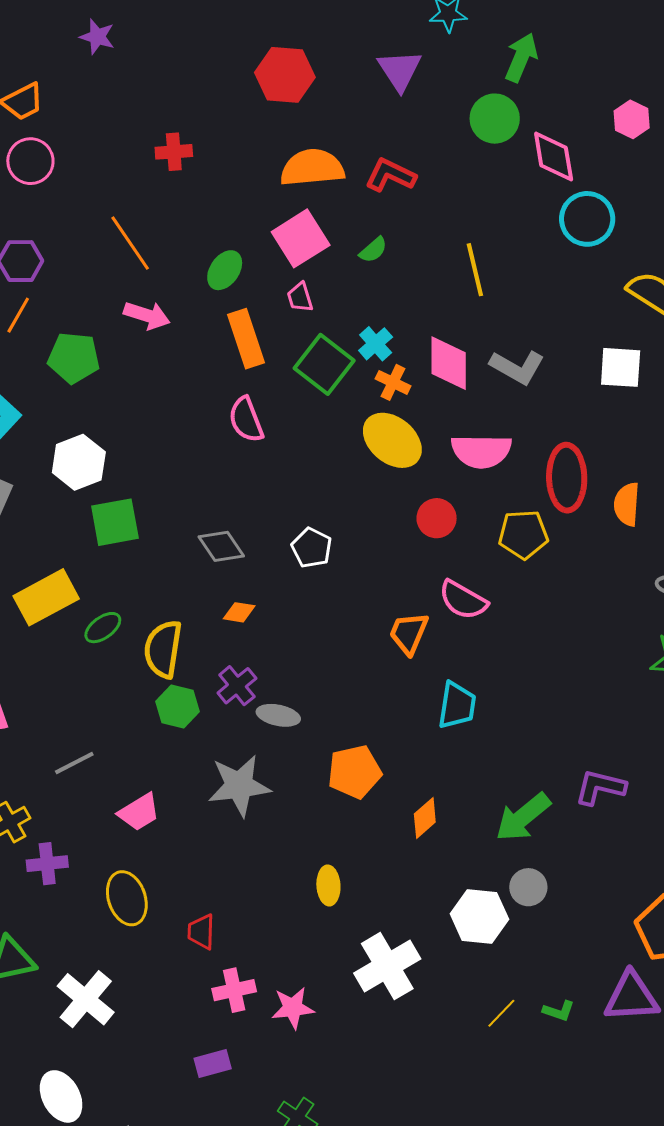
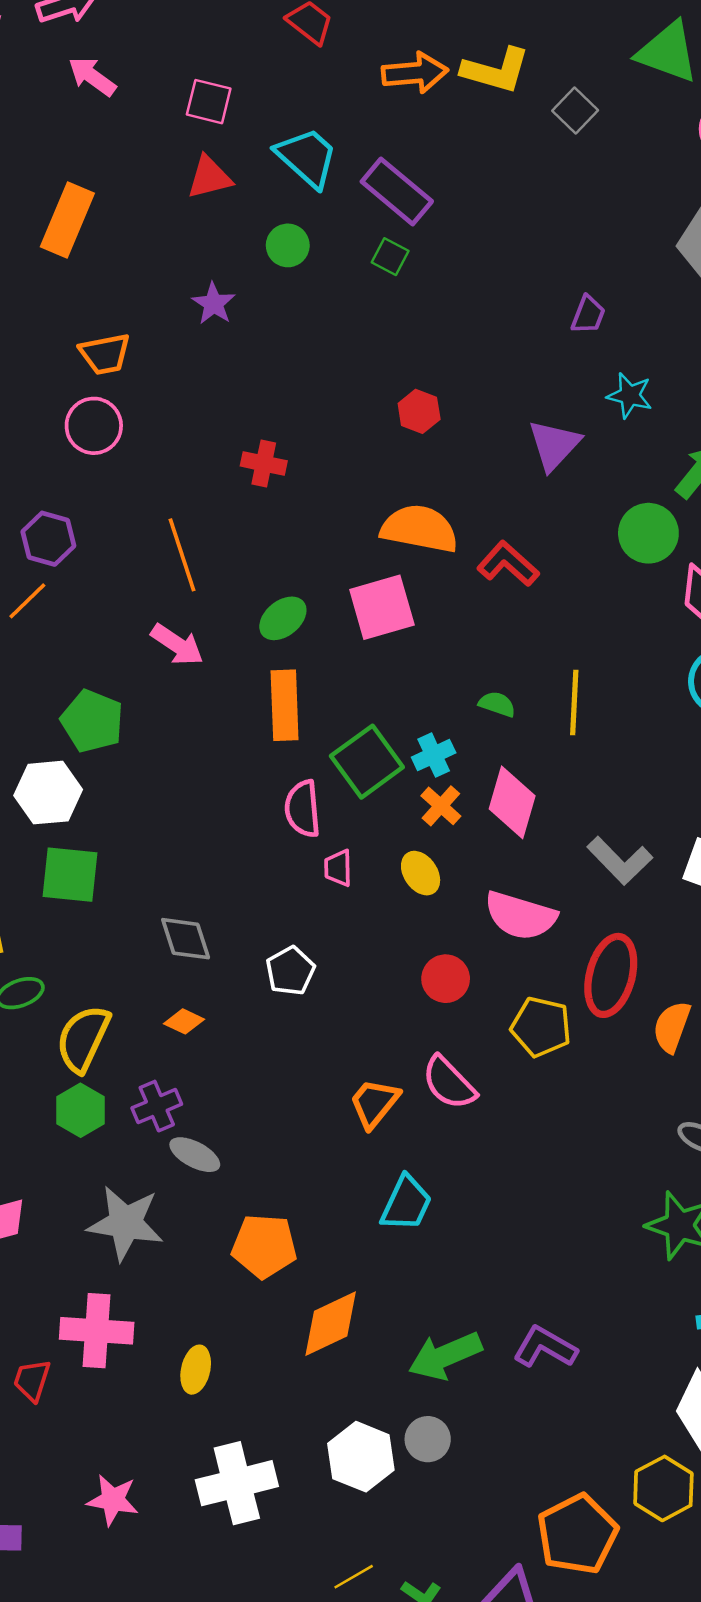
red hexagon: (285, 75) -> (419, 411), size x0.6
green semicircle: (373, 250) -> (497, 704), moved, turned -136
pink trapezoid: (300, 297) -> (338, 868), moved
green pentagon: (74, 358) -> (92, 721), moved
gray L-shape: (517, 367) -> (620, 861), moved
pink semicircle: (246, 420) -> (303, 809), moved
yellow ellipse: (392, 440) -> (421, 873), size x0.6
orange diamond: (425, 818) -> (331, 1324), size x1.5
pink cross: (234, 990) -> (97, 1331), moved, size x1.4

